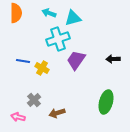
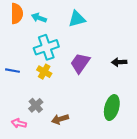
cyan arrow: (49, 13) -> (39, 18), moved
cyan cross: (58, 39) -> (46, 47), moved
blue line: (23, 61) -> (13, 71), moved

